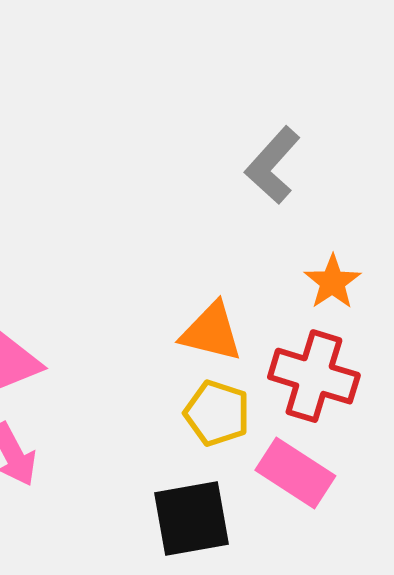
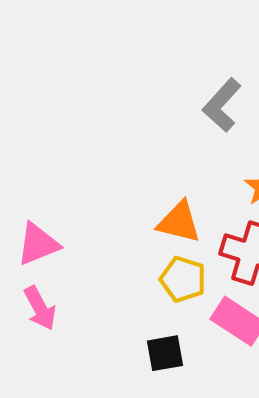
black square: (191, 519) -> (165, 353), size x0.7

